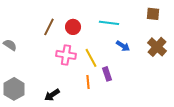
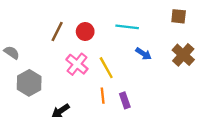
pink cross: (66, 55) -> (77, 64), turned 30
purple rectangle: (107, 74) -> (125, 100), moved
gray hexagon: (14, 89) -> (29, 83), moved

